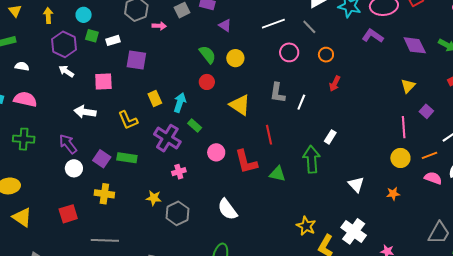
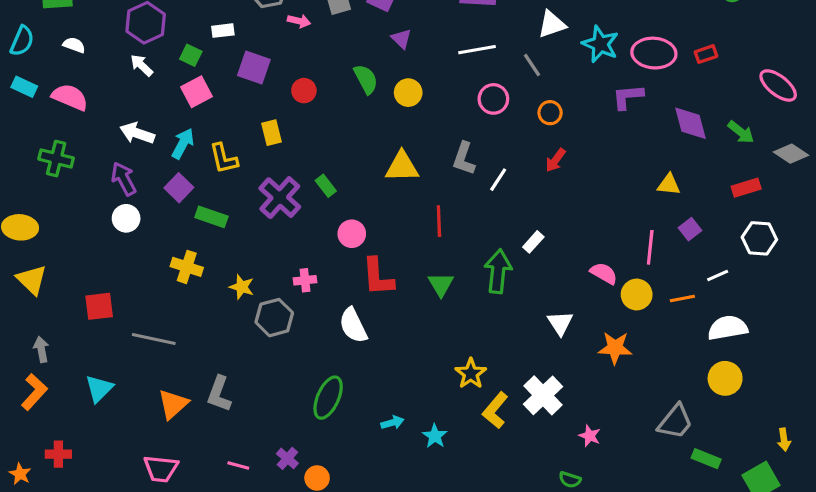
green square: (92, 36) -> (191, 55), moved
purple L-shape: (373, 36) -> (628, 97), turned -50
pink square: (103, 82) -> (196, 92), turned -36
red circle: (207, 82) -> (304, 91), moved
yellow triangle: (408, 86) -> (669, 184), turned 42
cyan arrow: (180, 103) -> (183, 144), moved
yellow triangle: (240, 105) -> (402, 167), turned -45
white arrow: (85, 112) -> (137, 133), moved
purple square: (102, 159) -> (179, 188), moved
red L-shape: (246, 162) -> (378, 277), moved
pink cross: (179, 172) -> (305, 280), moved
green triangle: (277, 174) -> (441, 284), turned 36
pink semicircle: (433, 178) -> (604, 273), moved
yellow cross: (104, 194) -> (187, 267), moved
orange star: (393, 194) -> (615, 348), size x1.5
red square: (68, 214) -> (99, 306), moved

